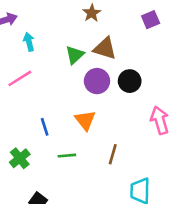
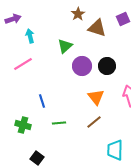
brown triangle: (105, 48) -> (97, 28), moved
orange triangle: (85, 120) -> (96, 97), moved
brown line: (113, 154) -> (94, 122), turned 35
green cross: (20, 158) -> (23, 125), turned -35

